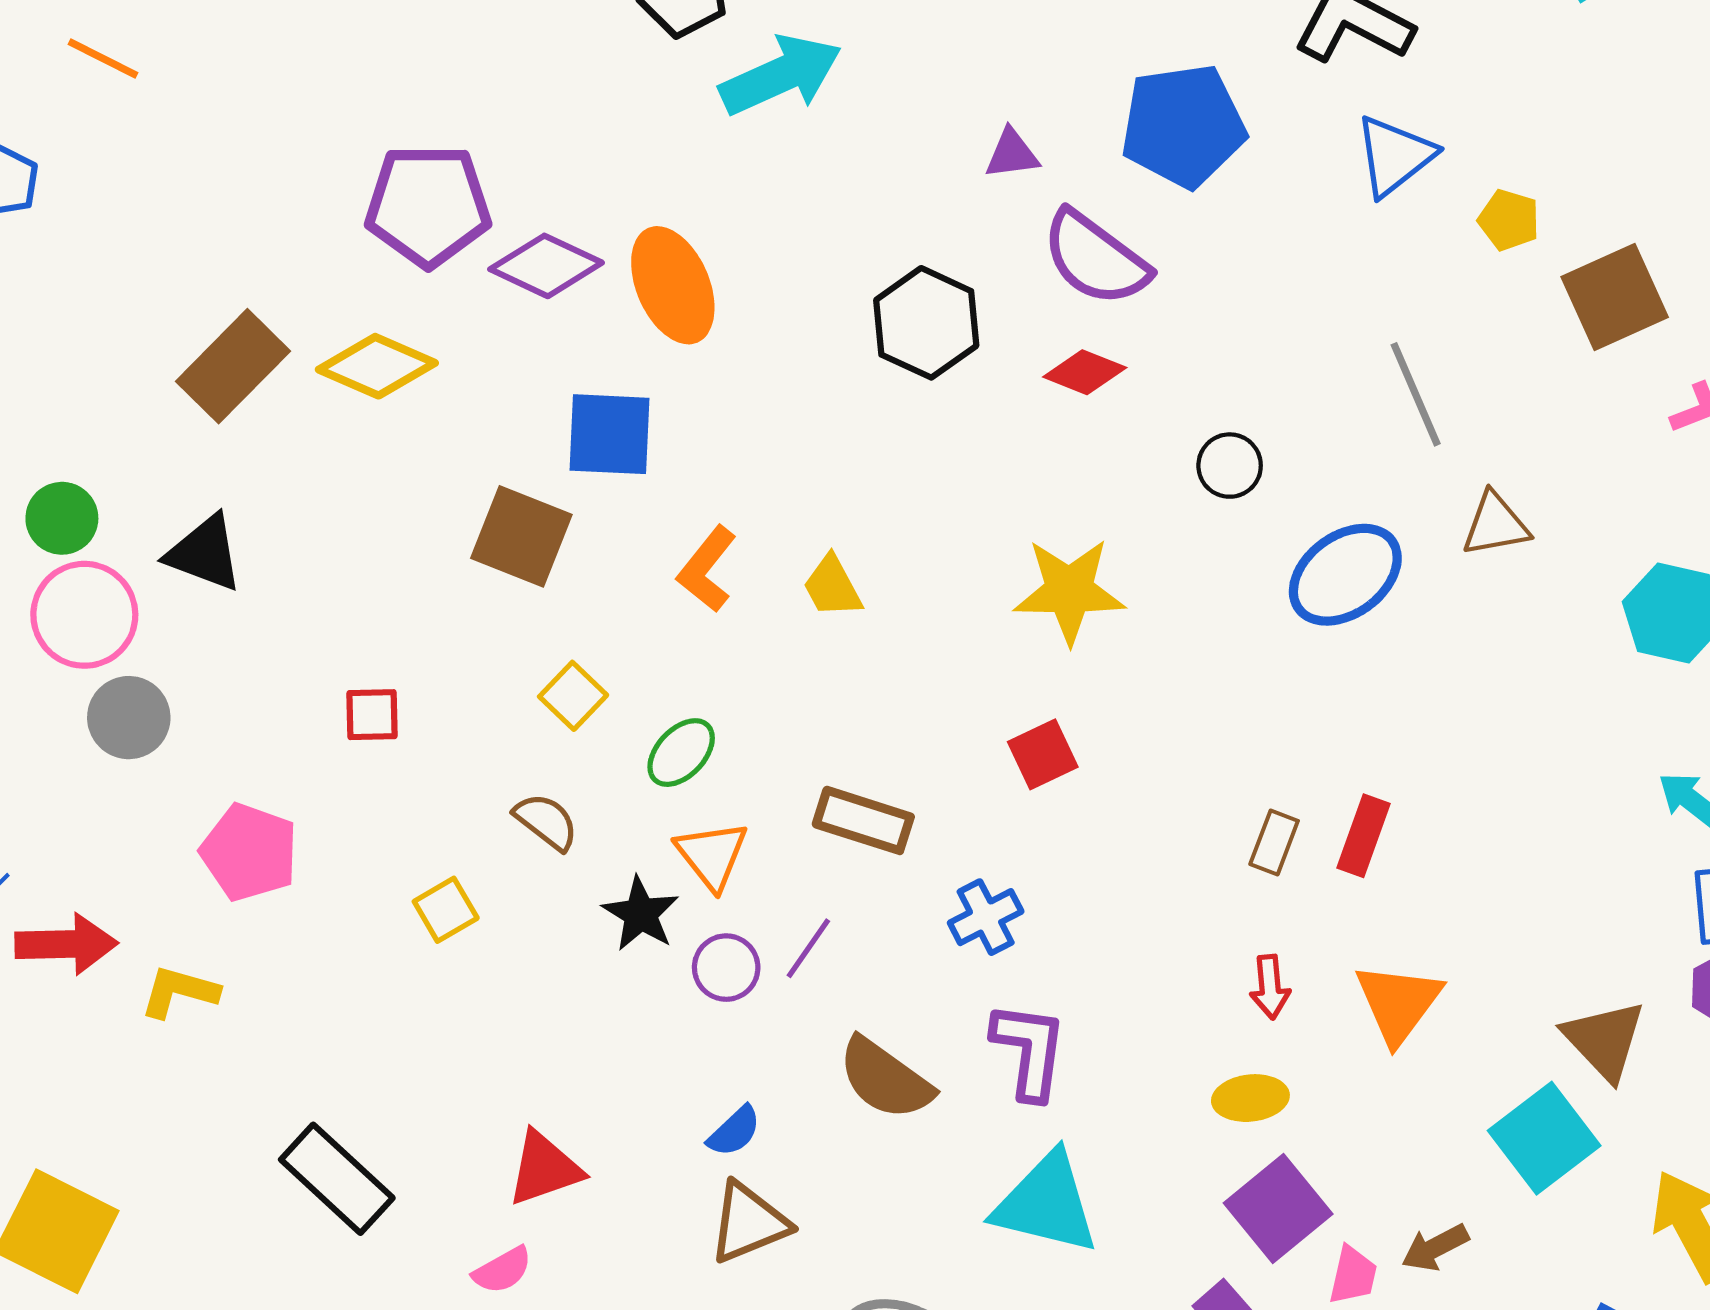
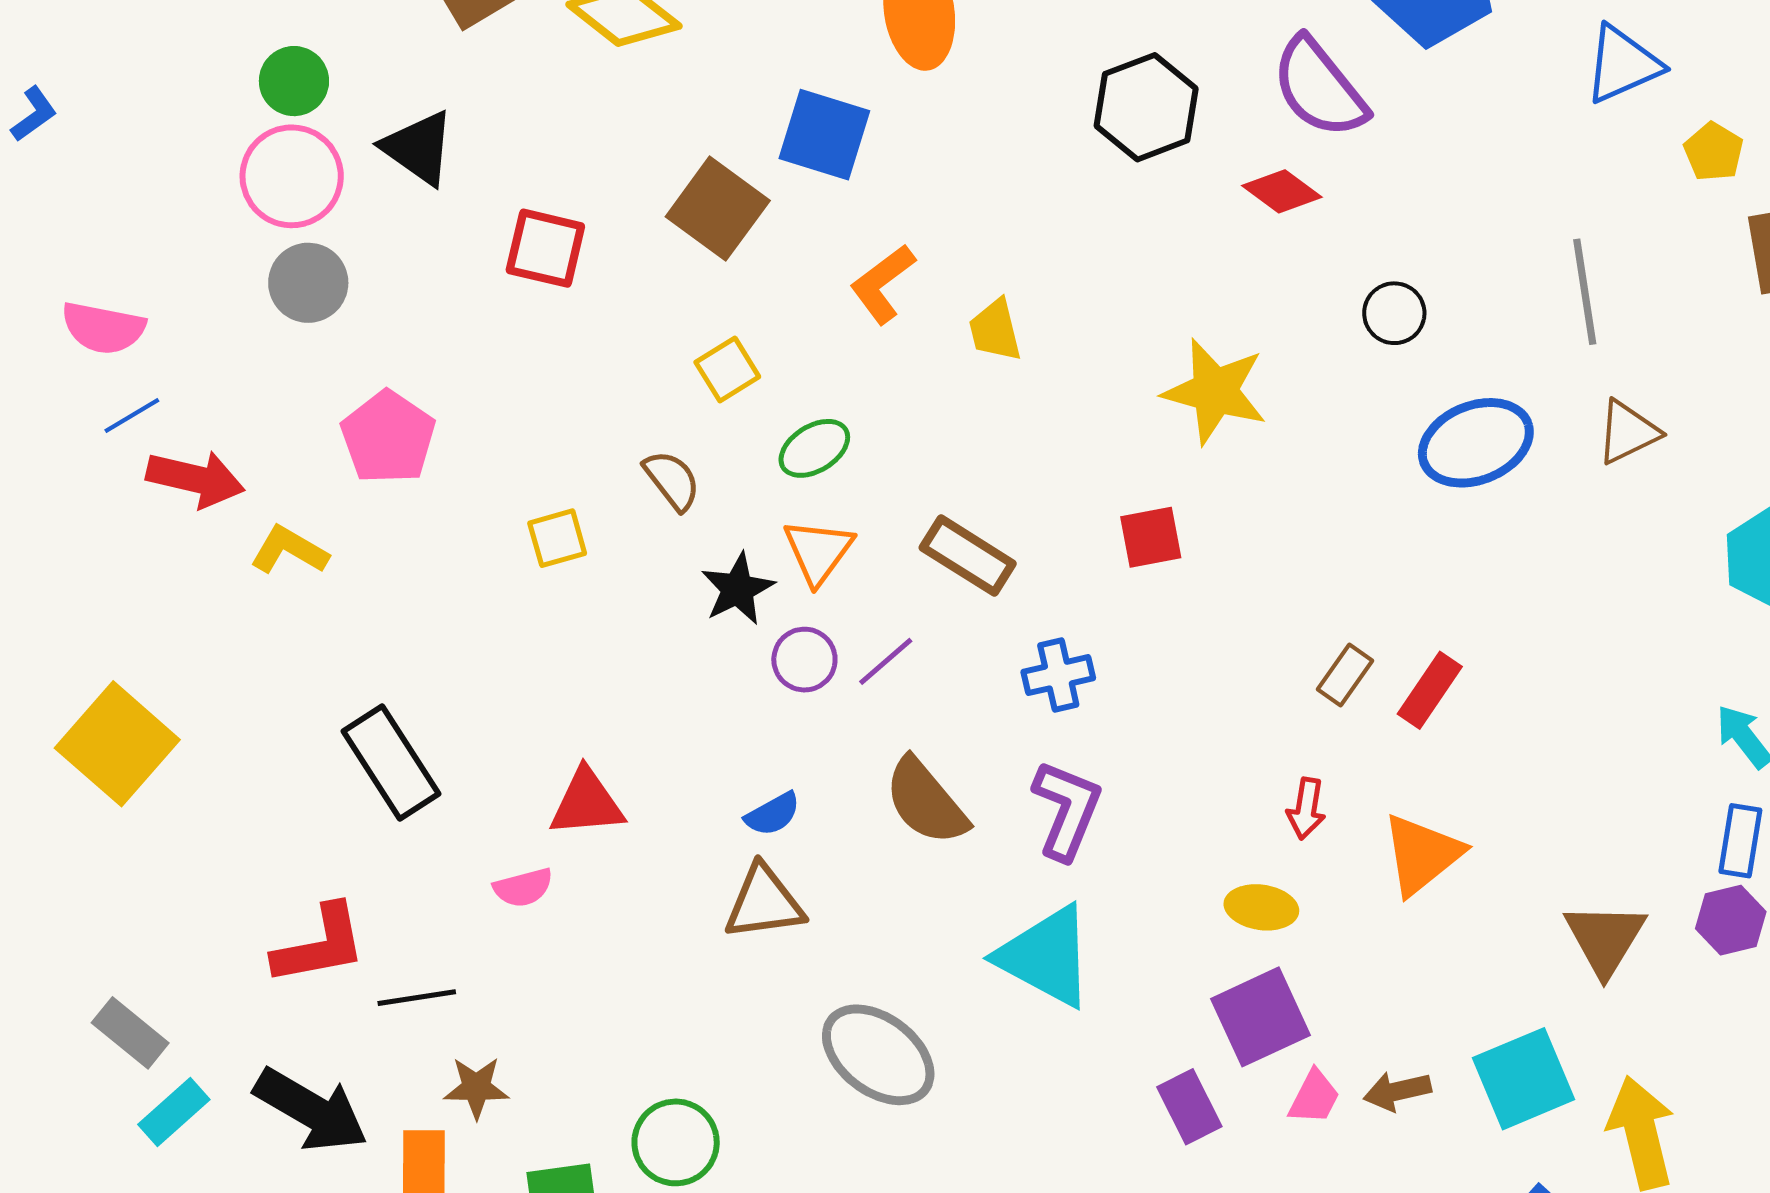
brown triangle: (1496, 524) -> (1628, 432), turned -30
red square: (372, 715) -> (545, 248), moved, size x1.4
cyan square: (1544, 1138) -> (1523, 1079), moved

